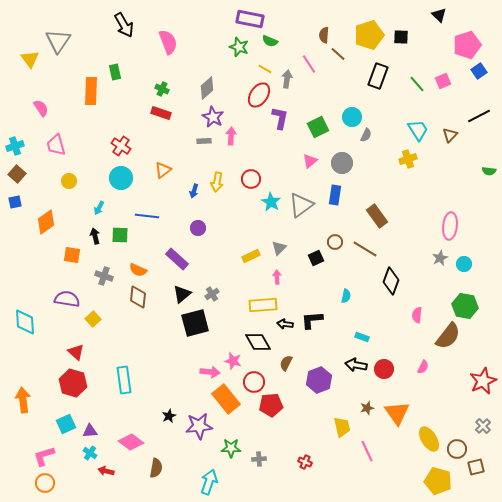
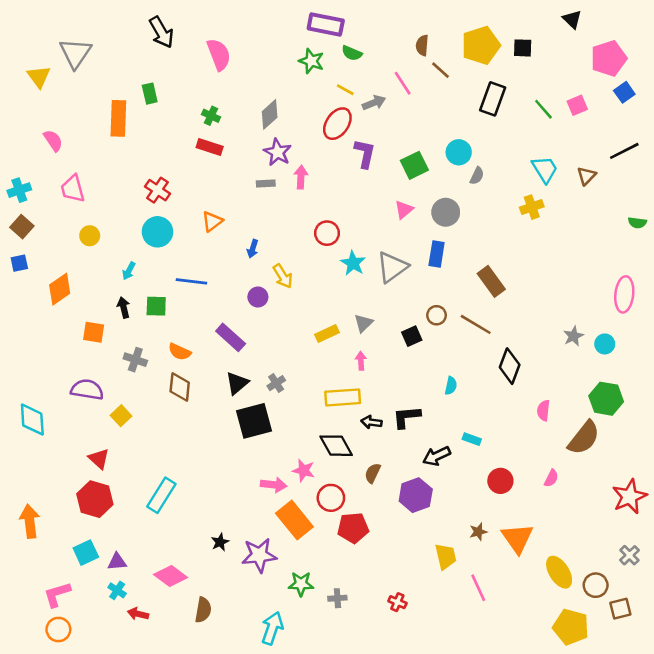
gray arrow: (287, 79) -> (374, 103), turned 60
yellow arrow: (217, 182) -> (283, 276), moved, turned -42
pink ellipse: (450, 226) -> (624, 294), moved
black arrow: (356, 365) -> (437, 456), moved, turned -35
cyan rectangle: (124, 380) -> (161, 495), turned 40

